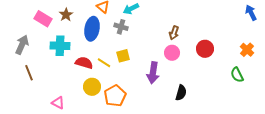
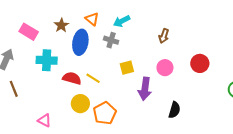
brown star: (66, 15) -> (61, 25), moved
brown arrow: (174, 33) -> (164, 36), moved
yellow square: (123, 56) -> (127, 68), moved

